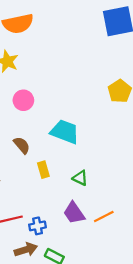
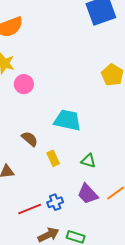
pink circle: (23, 100) -> (24, 84), moved
blue cross: (38, 226) -> (55, 202), moved

